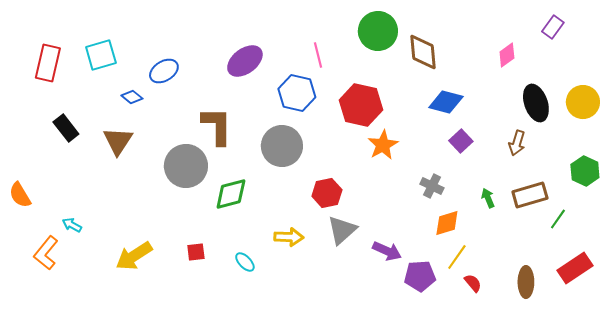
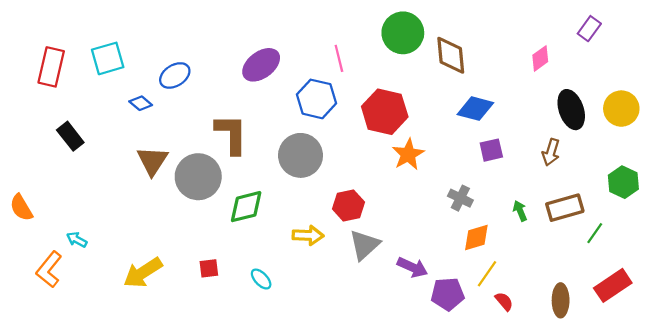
brown triangle: (118, 141) -> (152, 161), moved
purple square: (461, 141) -> (491, 150), turned 30
yellow arrow: (289, 237) -> (308, 235), moved

